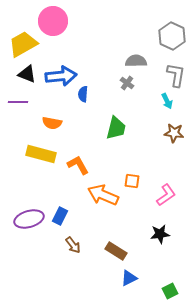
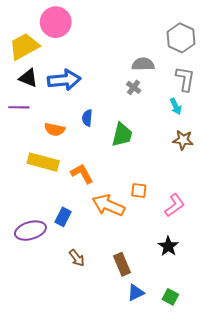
blue semicircle: (83, 94) -> (87, 118), moved
blue rectangle: (60, 216) -> (63, 217), moved
black star: (160, 234) -> (168, 246), turned -30
brown rectangle: (116, 251) -> (122, 264), turned 35
green square: (170, 291) -> (170, 297), moved, turned -35

